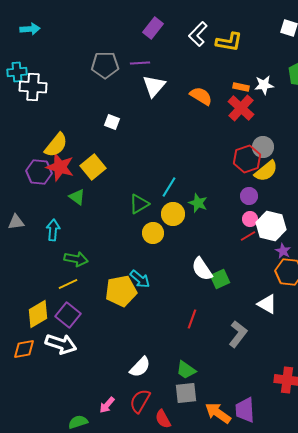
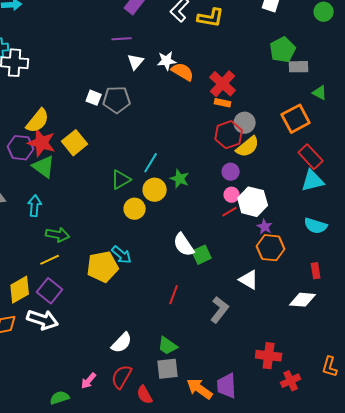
gray pentagon: (105, 65) -> (117, 100), moved
white star: (264, 85) -> (167, 61), moved
white triangle: (154, 86) -> (136, 62), size x0.7
orange rectangle: (241, 87) -> (223, 103), moved
green triangle: (77, 197) -> (44, 167), moved, size x1.4

